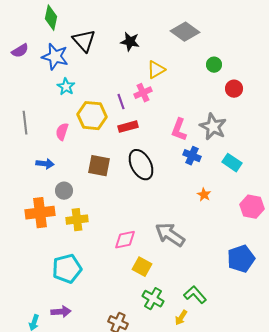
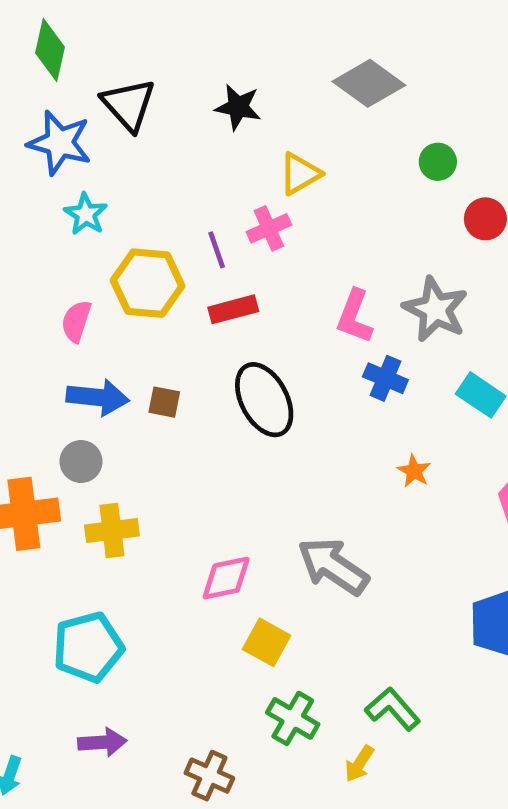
blue arrow: (45, 164) -> (98, 397), moved, size x1.4
brown square: (99, 166) -> (164, 402), size x0.6
purple arrow: (61, 312) -> (102, 742), moved

